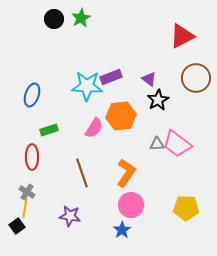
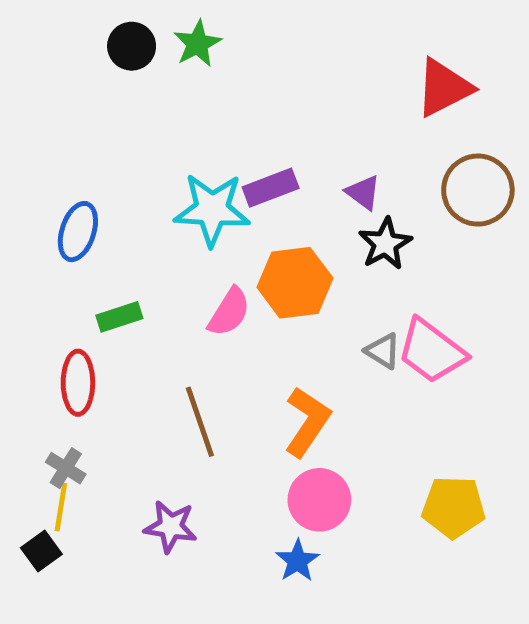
gray triangle: (157, 144) -> (383, 351), turned 35

